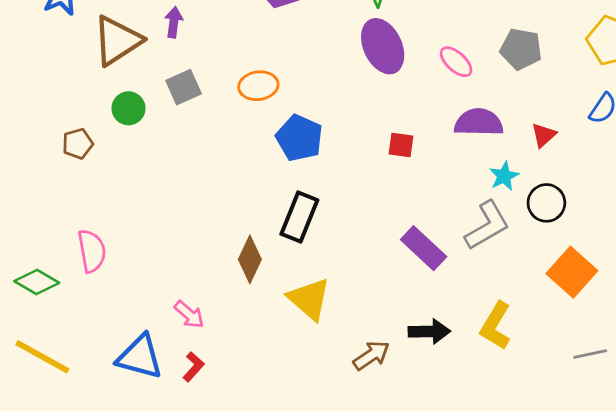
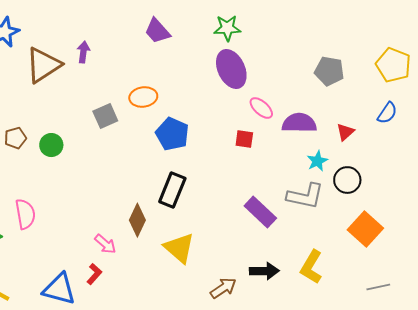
pink ellipse: (456, 62) -> (261, 108), moved
gray square: (184, 87) -> (105, 116), moved
green circle: (128, 108) -> (51, 145), moved
gray L-shape: (487, 226) -> (305, 196), turned 42
pink arrow: (189, 314) -> (105, 244), moved
red L-shape: (193, 367) -> (94, 274), moved

